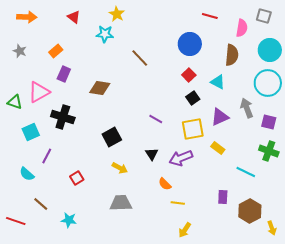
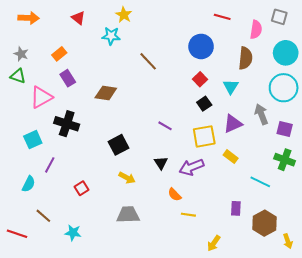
purple rectangle: (64, 74) -> (68, 78), turned -56
cyan triangle: (218, 82) -> (231, 87), turned 35
green triangle: (15, 102) -> (18, 76), moved
cyan semicircle: (27, 174) -> (29, 184), turned -105
yellow arrow: (185, 230) -> (214, 243), moved

